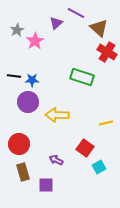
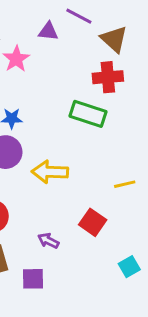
purple triangle: (56, 23) -> (48, 31), turned 48
red cross: (107, 52) -> (108, 77), moved, turned -36
cyan square: (99, 167) -> (129, 267), moved

